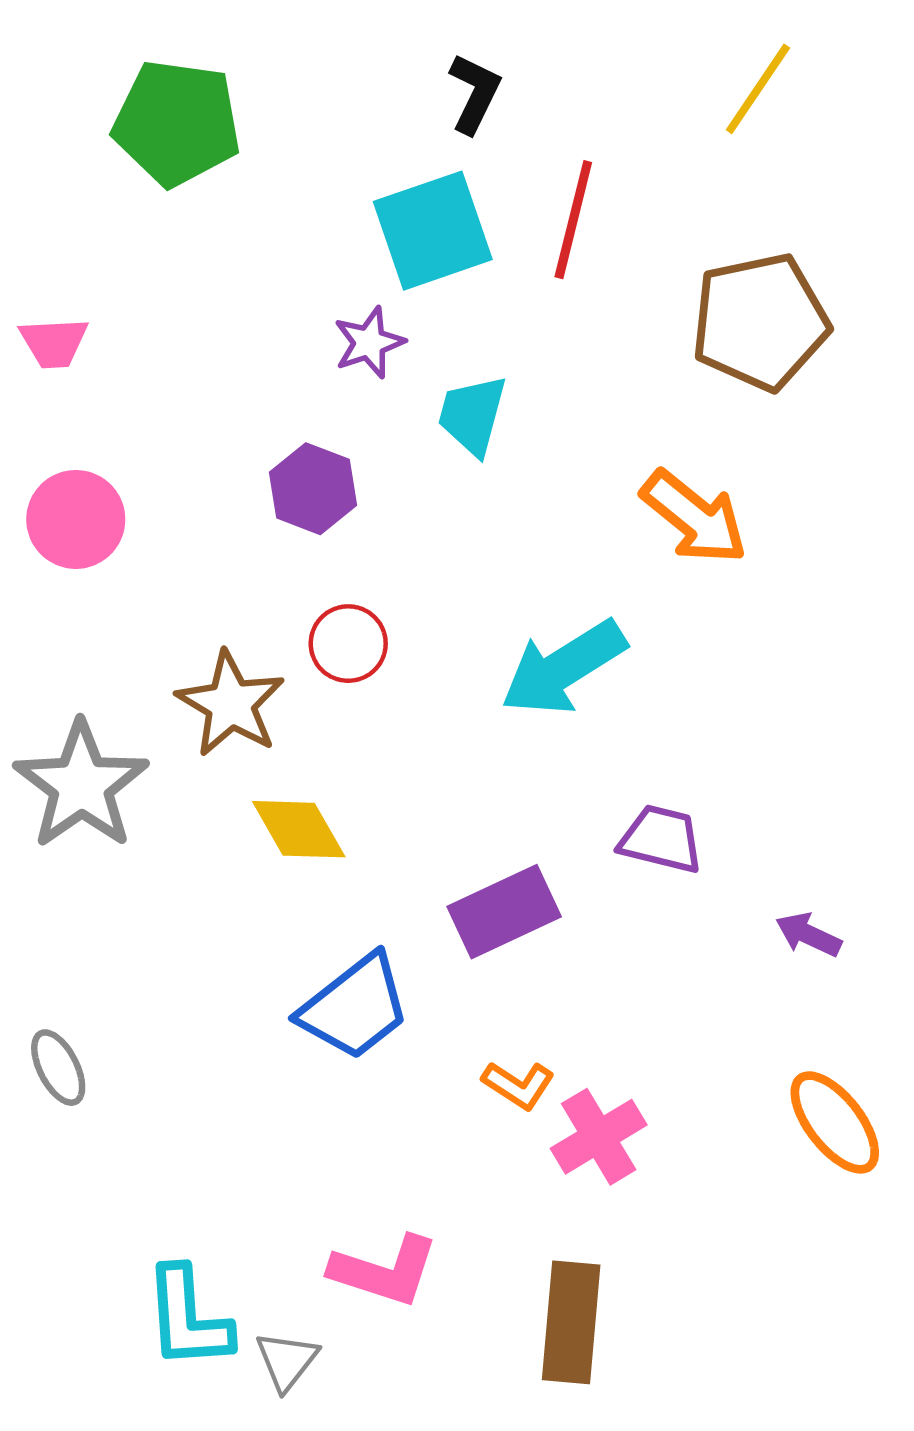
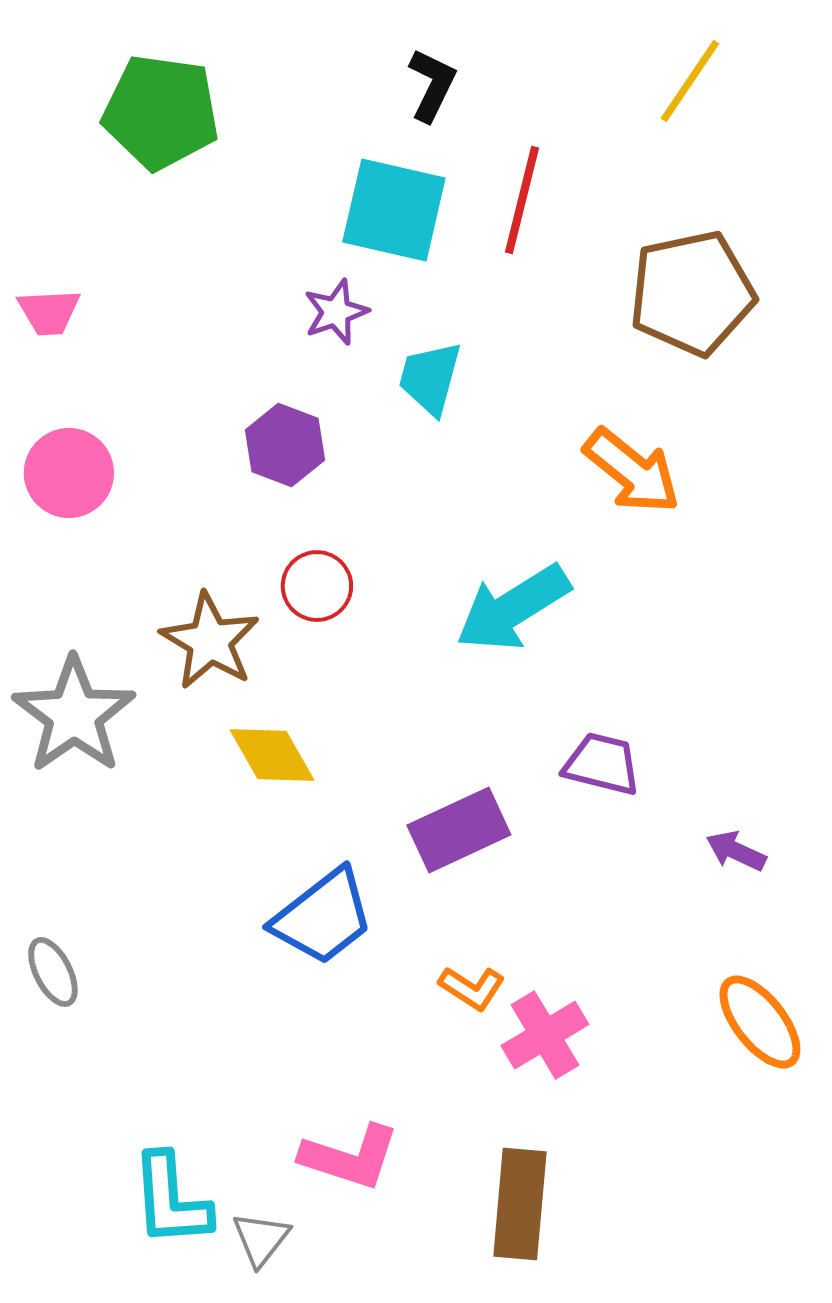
cyan square: (433, 231) -> (394, 210), turned 32

